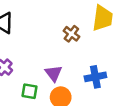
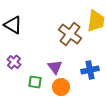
brown cross: (71, 34) -> (70, 34), size x1.6

